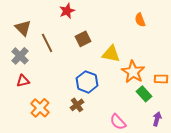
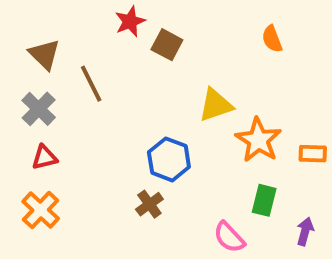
brown square: (83, 39) -> (167, 45), moved, turned -35
yellow triangle: (111, 54) -> (216, 105), turned -30
green rectangle: (144, 94) -> (264, 200), moved, turned 56
orange cross: (40, 108) -> (41, 210), moved

